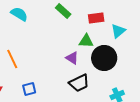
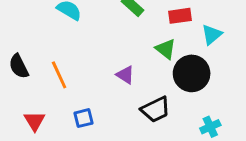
green triangle: (86, 41) -> (166, 49), turned 35
purple triangle: (72, 58) -> (125, 75), moved

